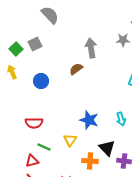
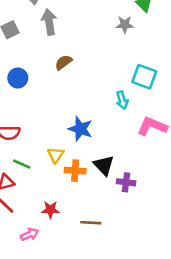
gray arrow: (91, 48) -> (49, 22), moved
cyan arrow: (121, 119) -> (122, 100), moved
orange cross: (90, 161) -> (75, 171), moved

